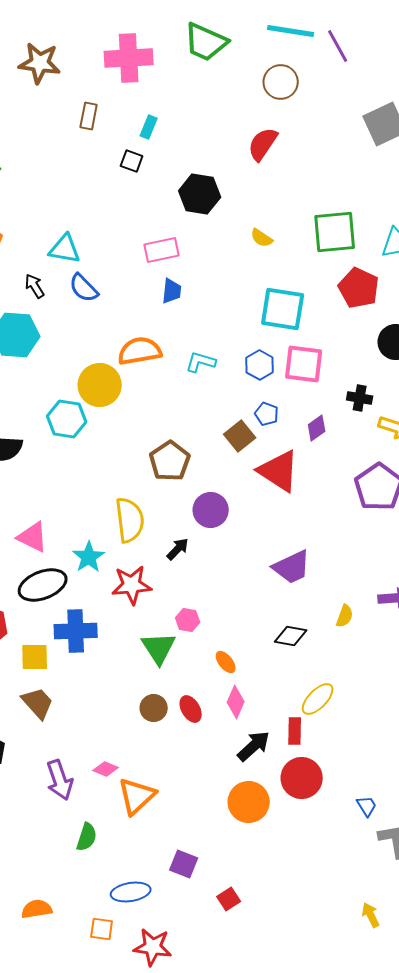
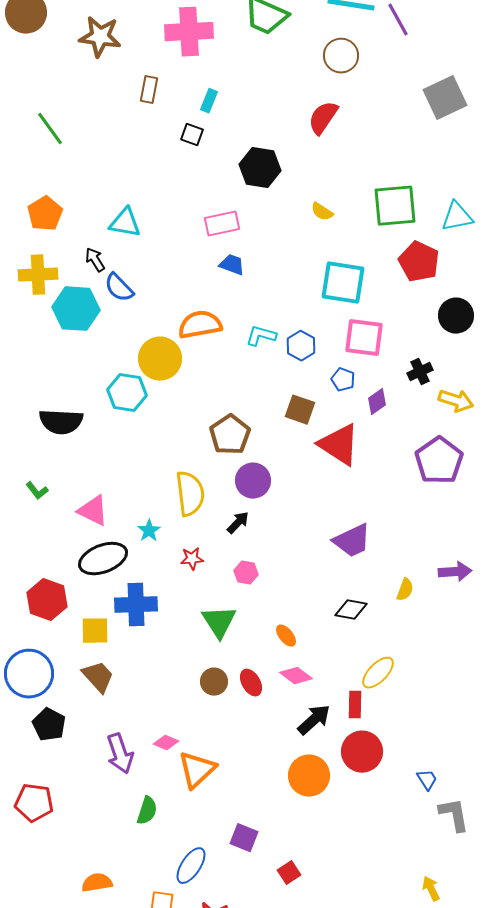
blue semicircle: (84, 288) -> (119, 288), moved
blue trapezoid: (172, 291) -> (232, 265), turned -76
blue hexagon: (260, 365) -> (301, 346), moved
black cross: (360, 398) -> (420, 372), turned -35
blue pentagon: (267, 414) -> (343, 380), moved
brown square: (240, 436) -> (300, 410), turned -32
purple circle: (211, 510) -> (253, 481), moved
cyan star: (89, 557) -> (149, 531), size x0.7
red star: (132, 585) -> (192, 559), size x0.6
pink hexagon: (188, 620) -> (246, 573), moved
pink diamond: (236, 702) -> (296, 676), turned -76
blue ellipse: (131, 892) -> (191, 866), turned -48

